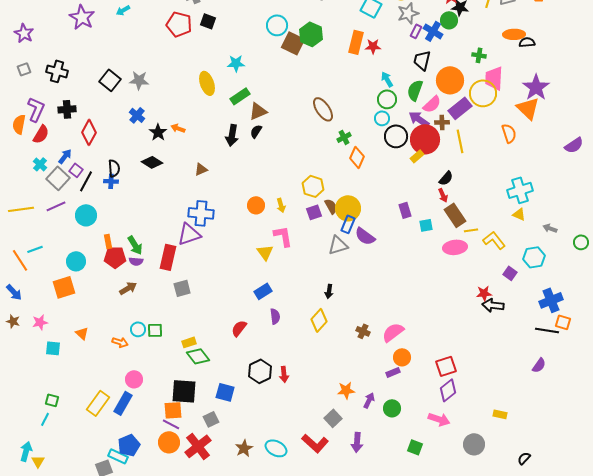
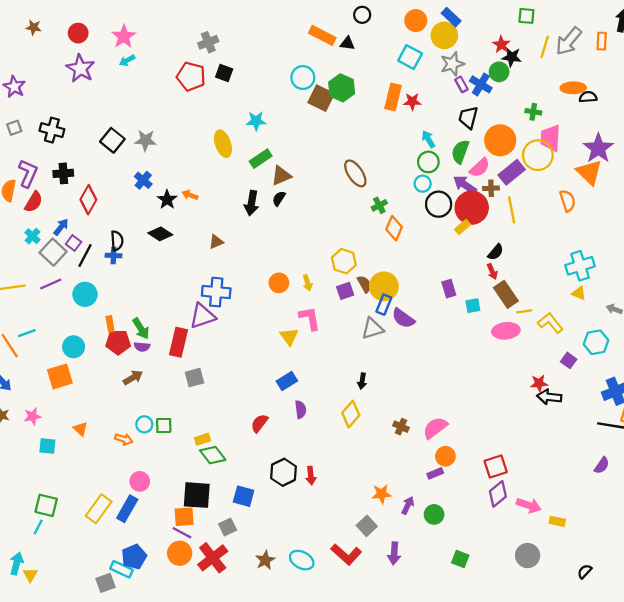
purple rectangle: (416, 31) -> (461, 84), turned -56
green square: (52, 400) -> (46, 505), size x1.5
pink arrow: (439, 419) -> (529, 505), moved

